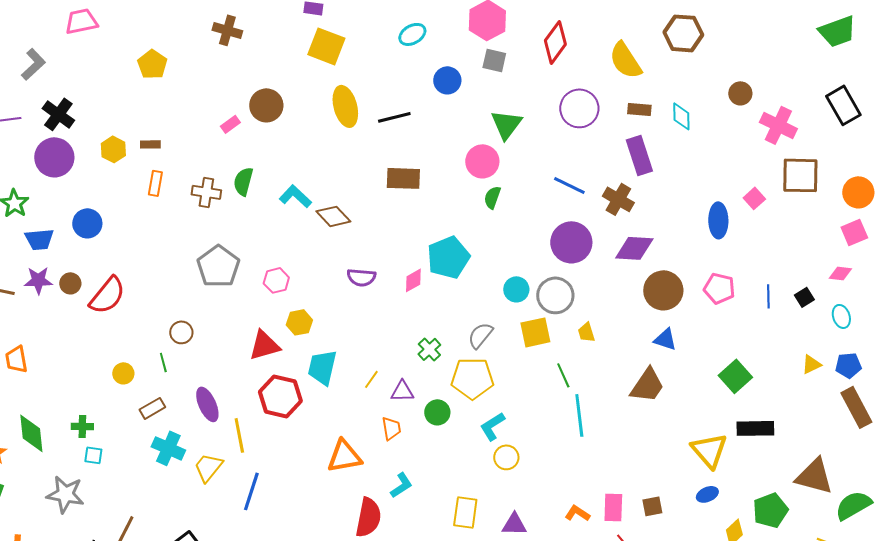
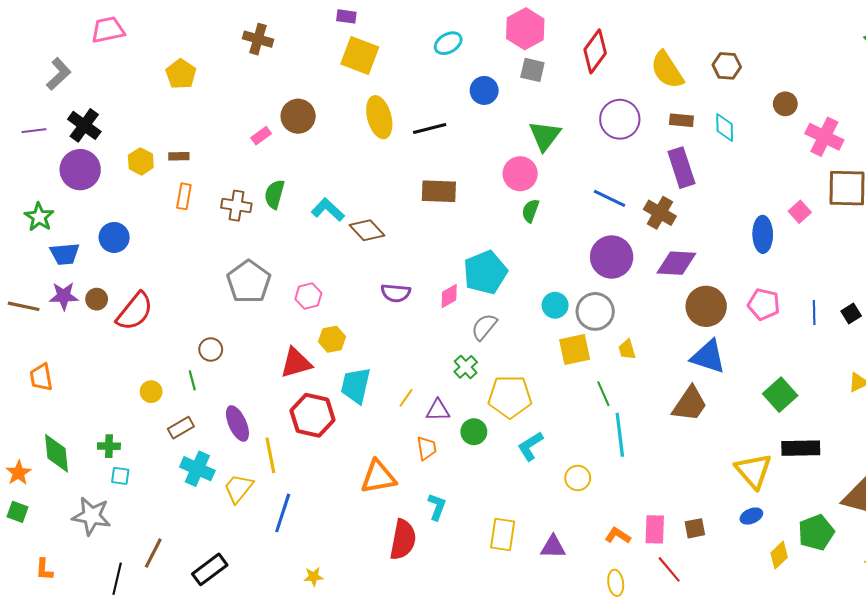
brown hexagon: (683, 33) -> (727, 66), moved, size x0.7
gray semicircle: (480, 335) -> (484, 327), moved
blue triangle: (665, 339) -> (708, 357), size x1.5
yellow circle: (506, 457) -> (578, 478), moved
cyan L-shape: (401, 485) -> (437, 507), turned -36

